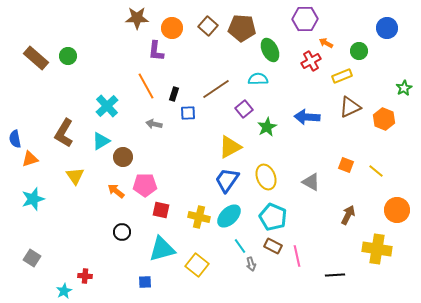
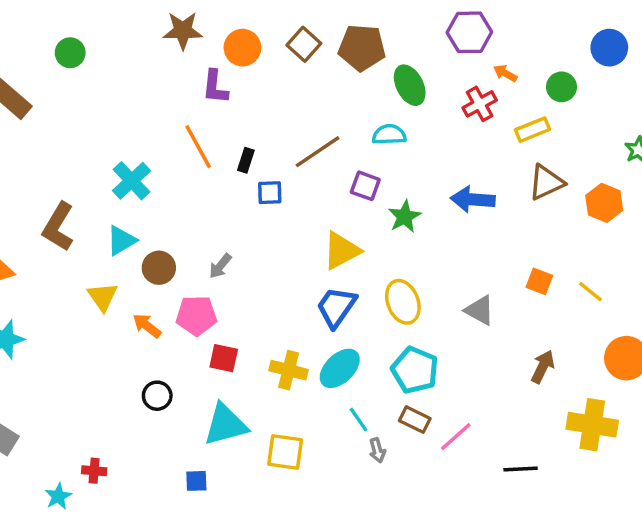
green circle: (68, 56) -> (70, 53), moved
purple square: (244, 109) -> (365, 186), turned -30
gray arrow: (154, 124) -> (220, 266), moved, turned -63
yellow triangle: (75, 176) -> (103, 297), moved
pink line: (297, 256) -> (456, 437), turned 60
yellow square: (197, 265) -> (285, 452), turned -30

